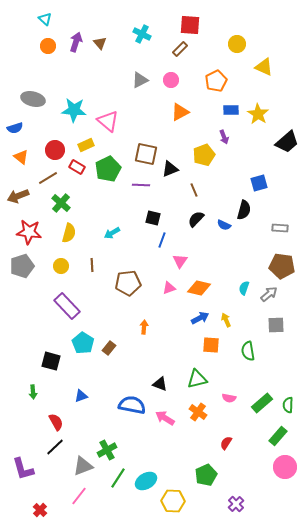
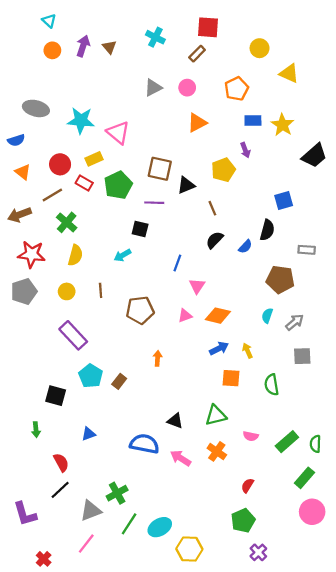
black square: (153, 218) -> (140, 229), moved
blue semicircle: (224, 225) -> (245, 247), turned -72
brown pentagon: (282, 266) -> (280, 279), moved
green pentagon: (206, 475) -> (243, 521), moved

